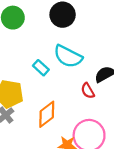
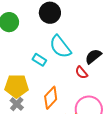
cyan semicircle: (68, 56) -> (60, 47), turned 35

